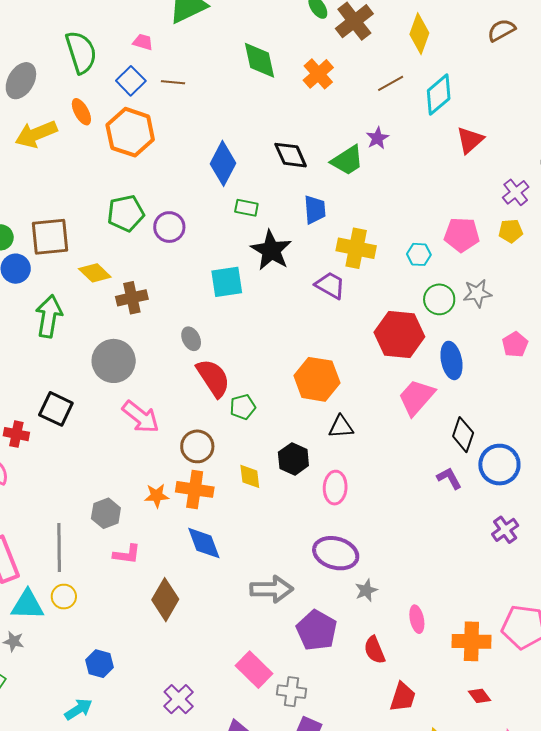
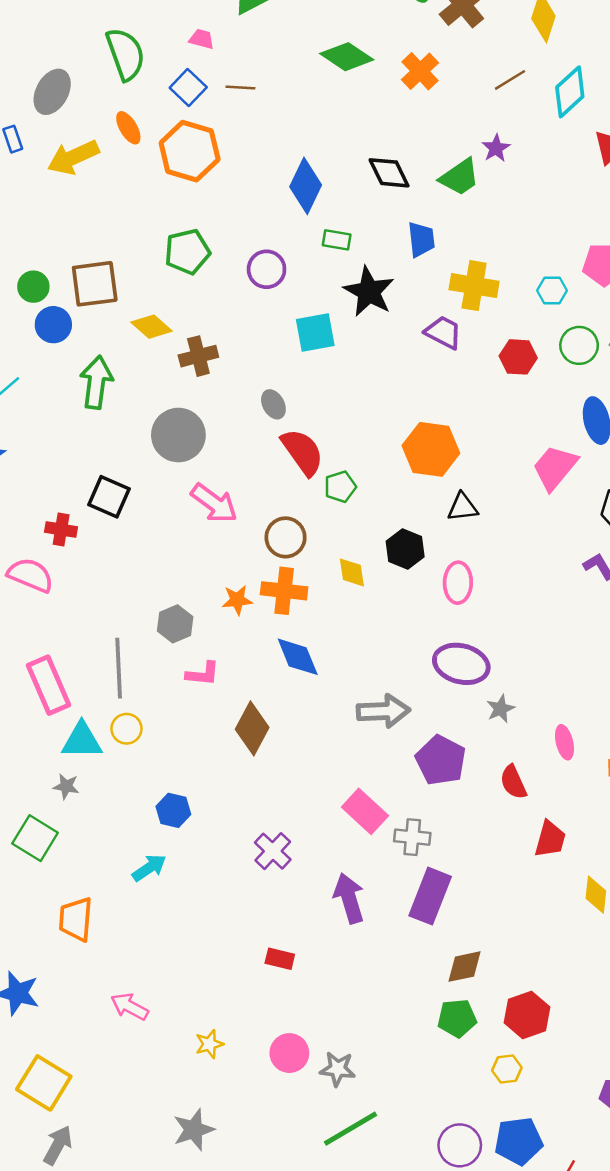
green diamond: (260, 60) -> (347, 57), turned -42
purple circle: (169, 227) -> (267, 269), moved
red hexagon: (399, 335) -> (518, 357), moved, size x0.6

